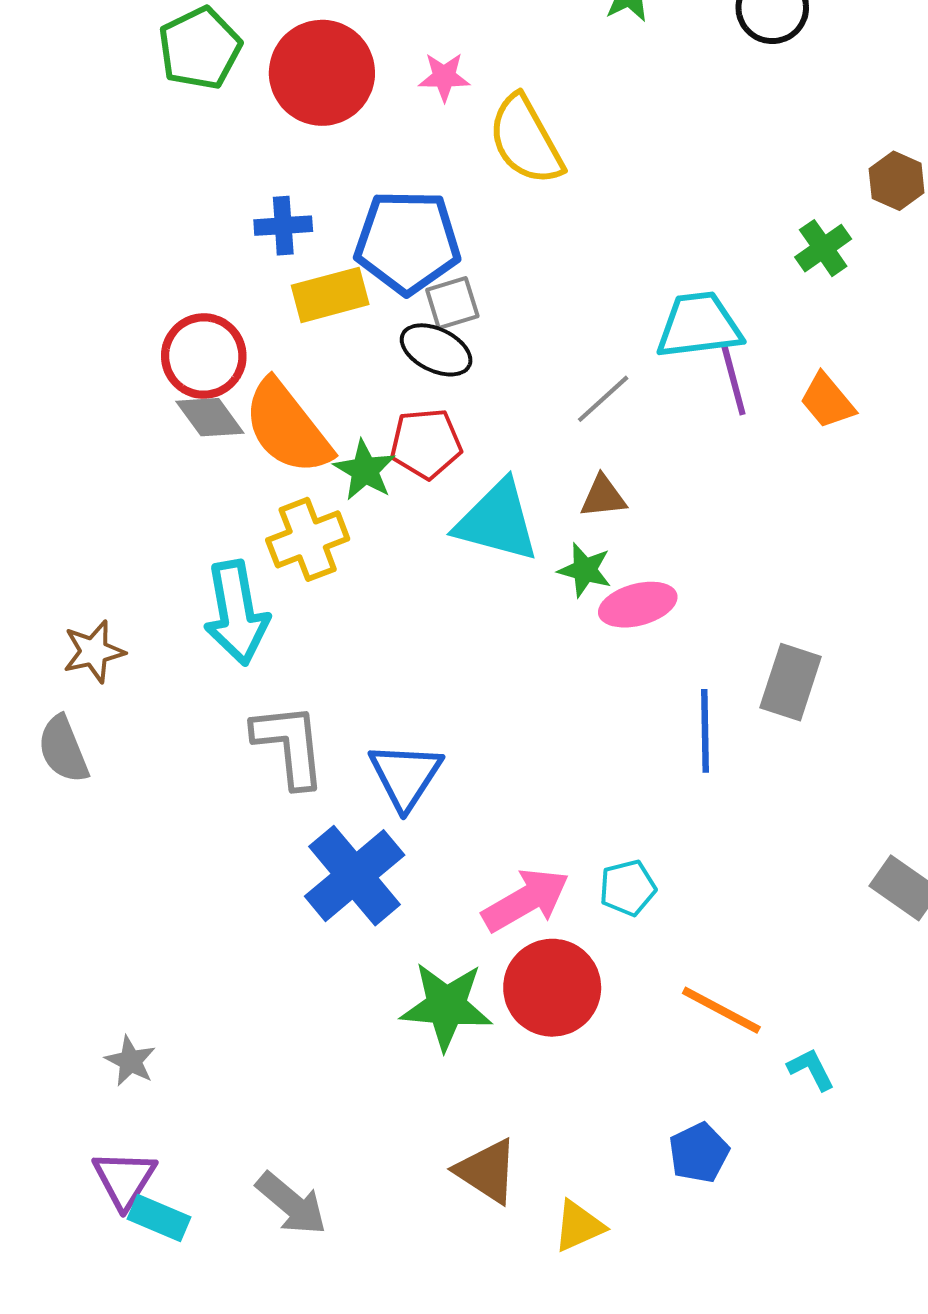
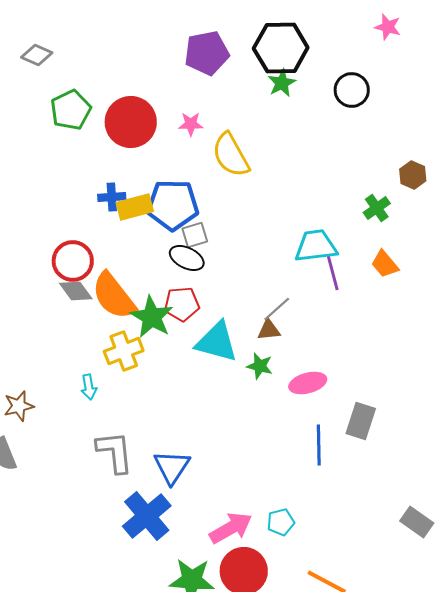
yellow rectangle: (330, 295) -> (135, 207), moved
gray line: (603, 399) -> (277, 309), moved
orange trapezoid: (827, 401) -> (385, 264), moved
green star: (365, 470) -> (152, 317), size x1.4
pink ellipse: (638, 605) -> (308, 383), moved
cyan arrow: (236, 613) -> (89, 387), size x0.5

